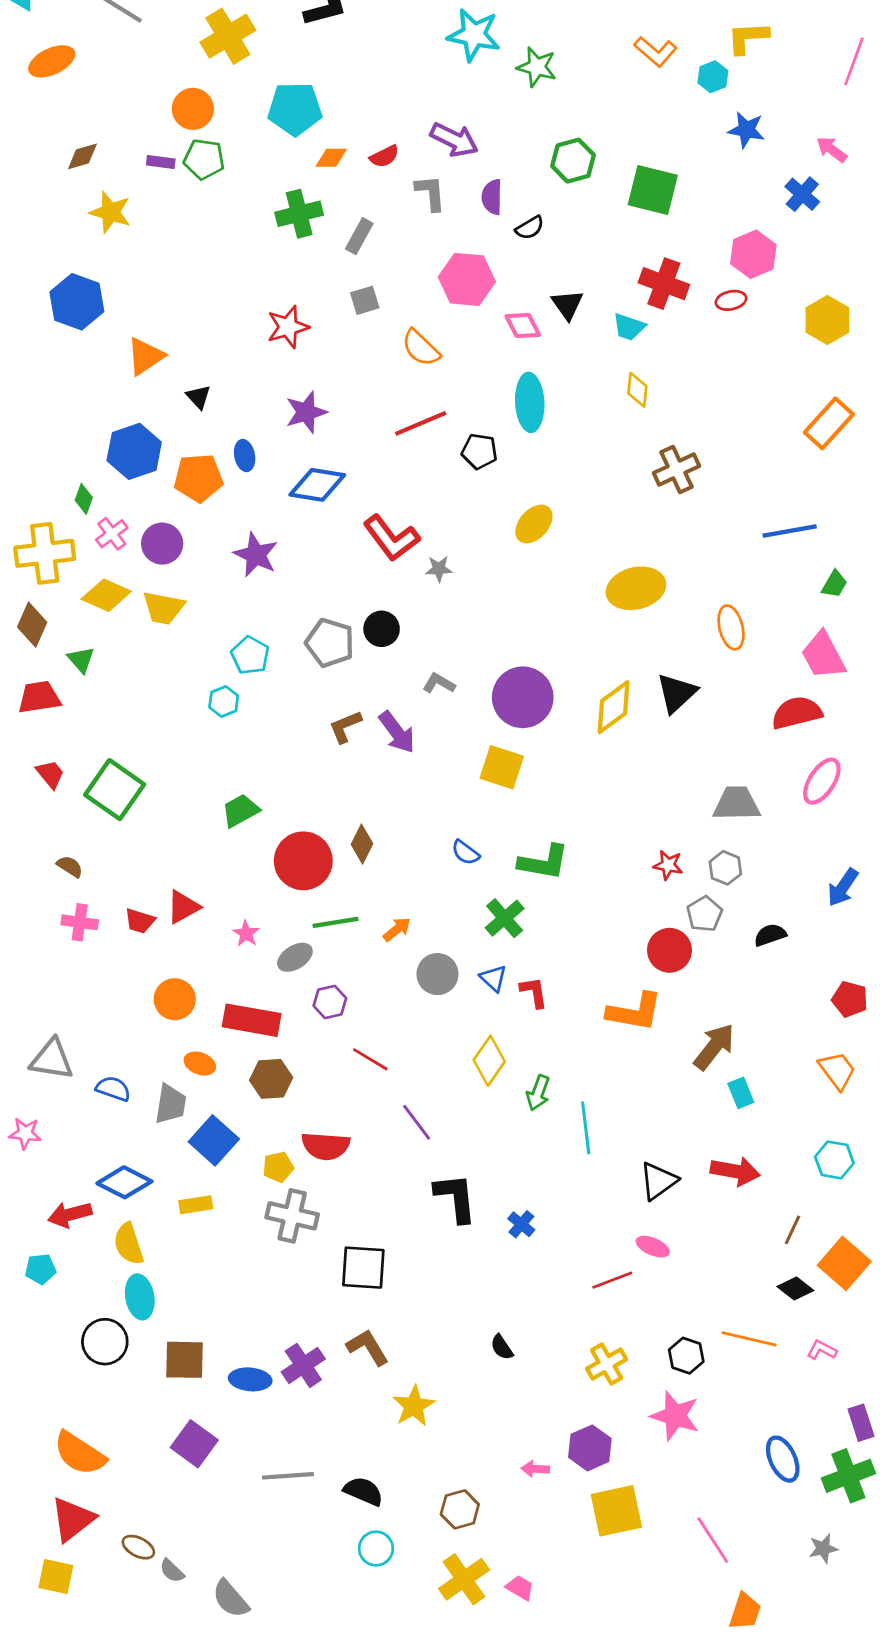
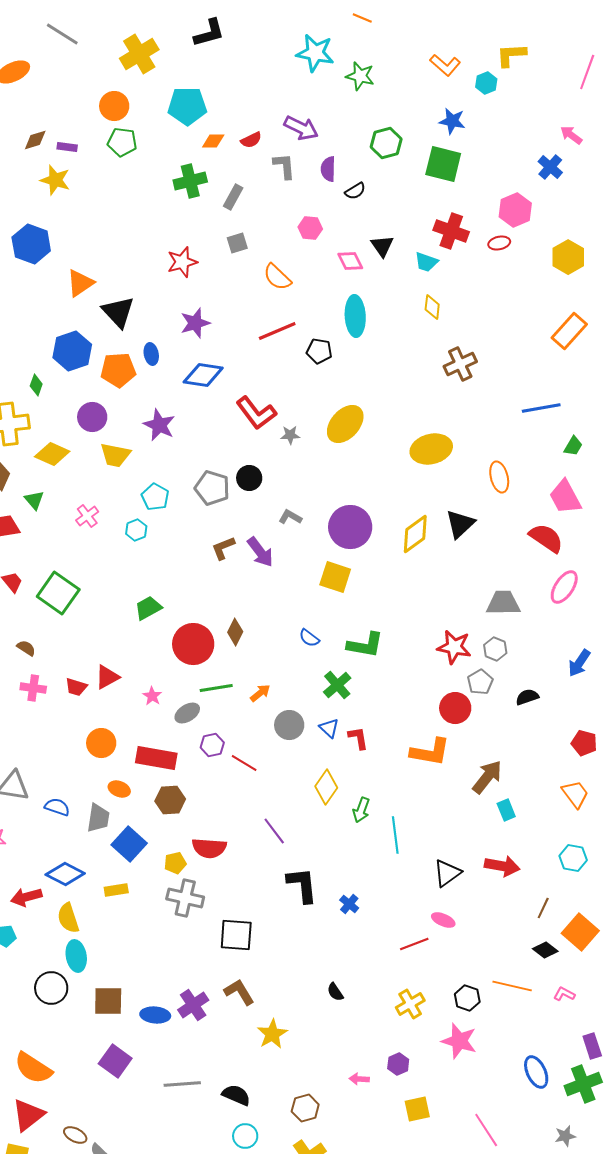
blue star: (746, 130) -> (452, 121), moved
purple rectangle: (161, 162) -> (67, 147), moved
pink hexagon: (467, 279) -> (310, 228), size x0.6
black triangle: (198, 397) -> (118, 312), size x1.8
yellow ellipse: (534, 524) -> (345, 424), moved, size x1.4
pink cross: (112, 534) -> (87, 516), moved
yellow trapezoid: (164, 608) -> (115, 455), moved
red semicircle: (797, 713) -> (546, 538), turned 48
red star: (668, 865) -> (454, 647), size x1.6
red line: (370, 1059) -> (244, 763), moved
purple hexagon: (590, 1448) -> (398, 1064), size x0.7
yellow square: (616, 1511) -> (417, 1109), size x0.7

